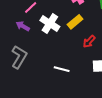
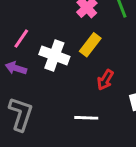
red arrow: (89, 42) -> (105, 80), moved

